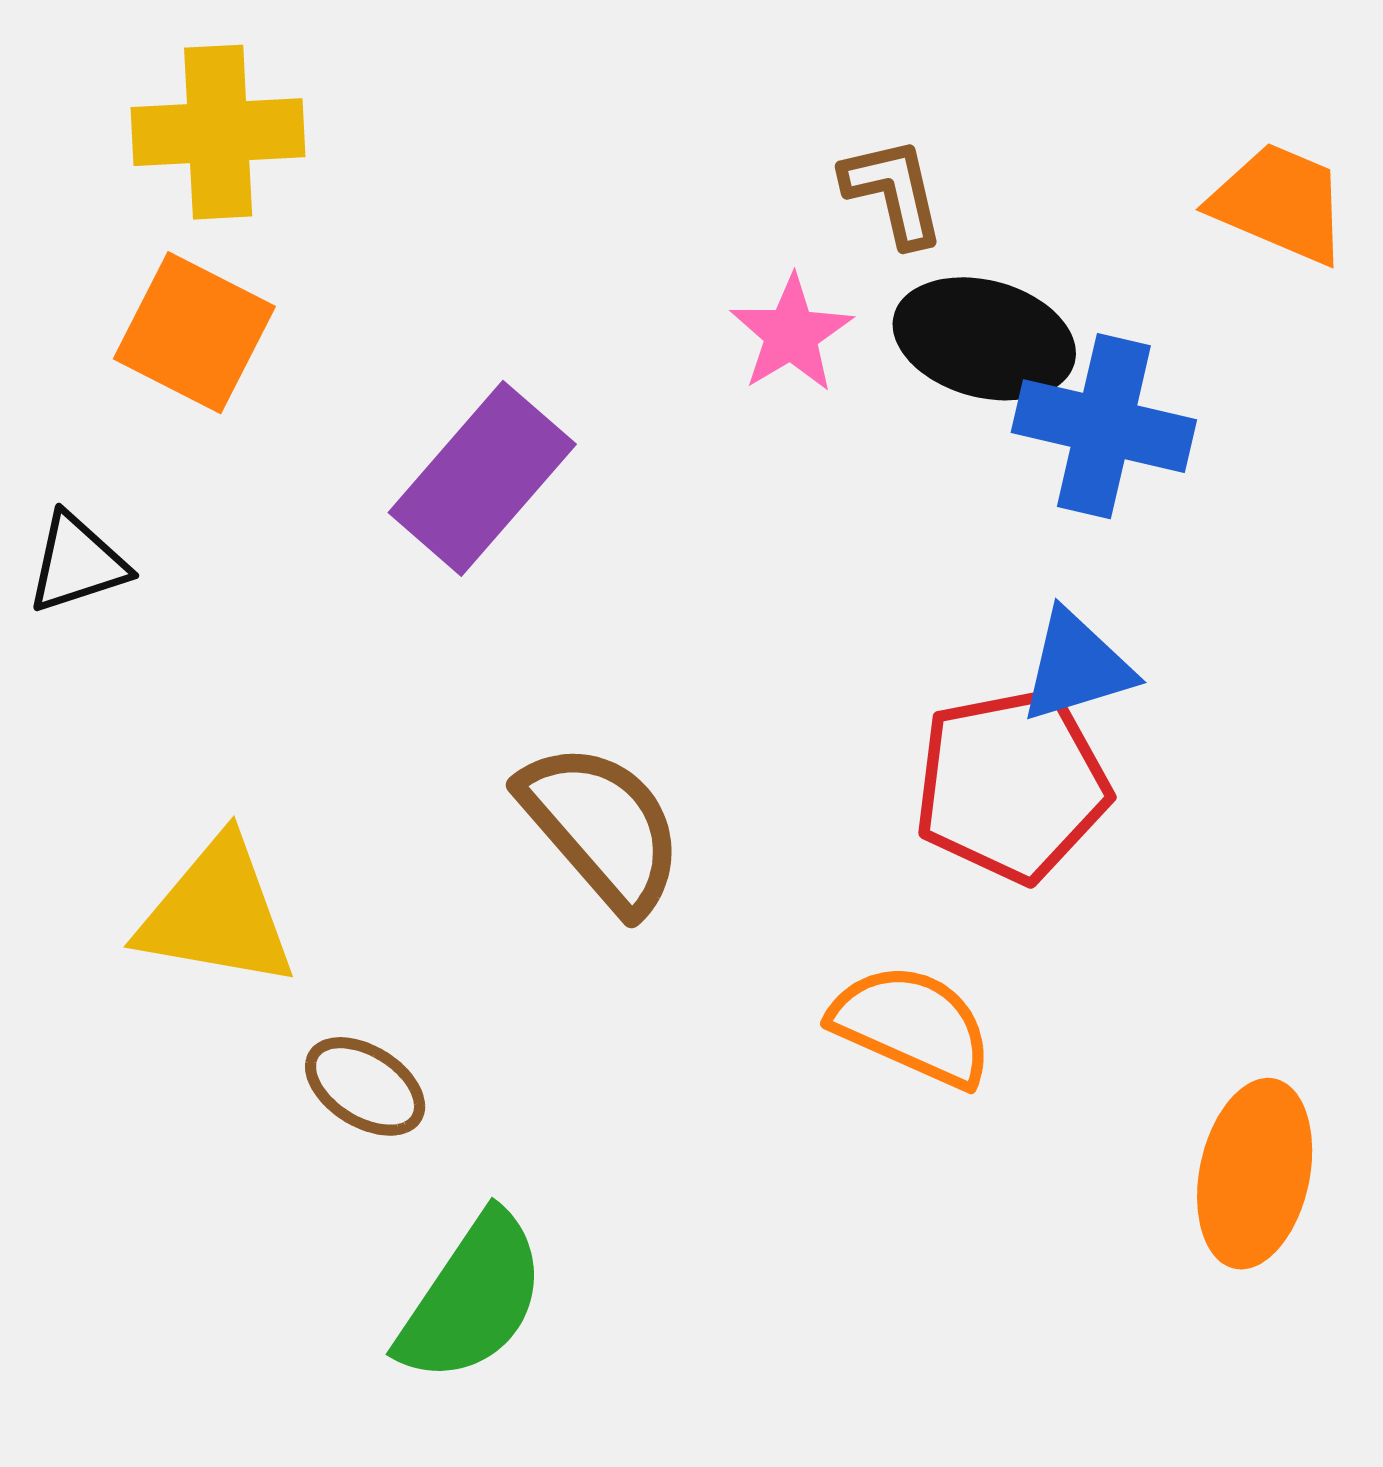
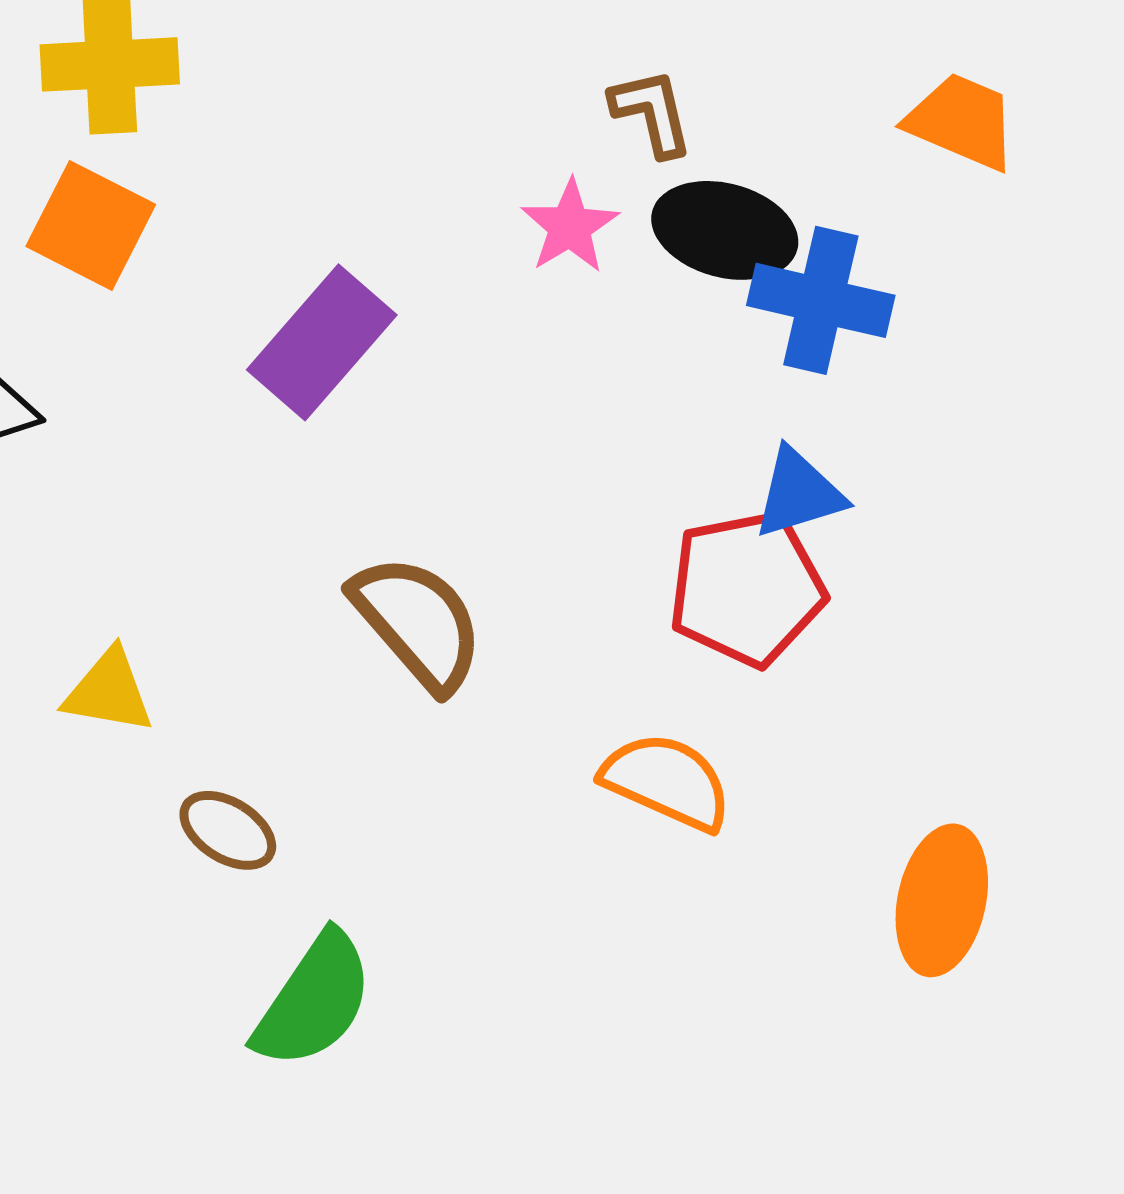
yellow triangle: (217, 913) -> (109, 691), size x0.7

